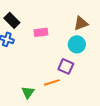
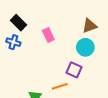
pink rectangle: (41, 32) -> (48, 35), turned 72

